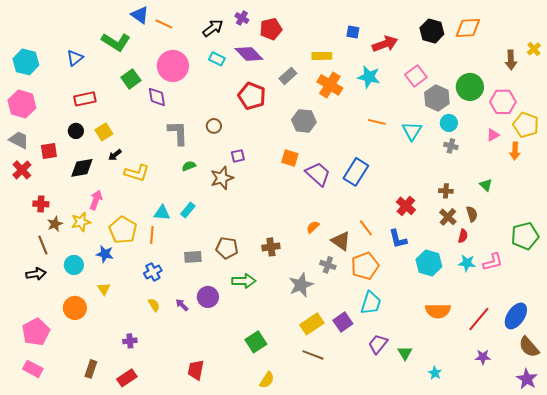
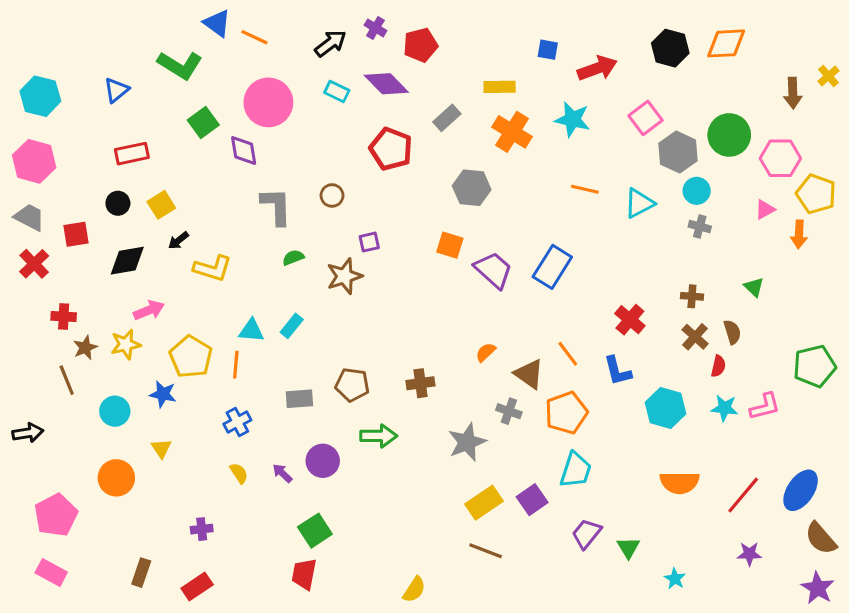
cyan triangle: (412, 131) -> (639, 203), turned 30
pink arrow: (96, 200) -> (149, 310), turned 48
black arrow: (36, 274) -> (28, 433), moved
green square: (256, 342) -> (315, 531), moved

